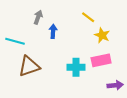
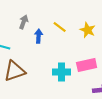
yellow line: (88, 17) -> (60, 27), moved
yellow star: (102, 35) -> (88, 30), moved

